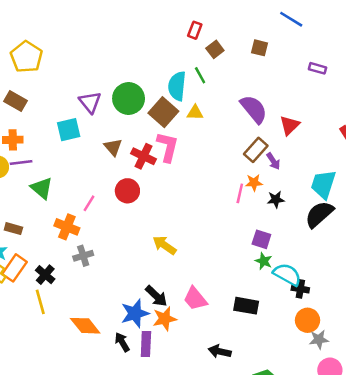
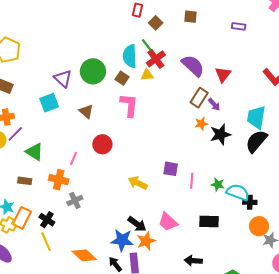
brown square: (163, 112) -> (122, 78), size x0.6
red cross: (144, 156) -> (156, 59), moved, turned 36
purple line: (21, 162) -> (15, 134), turned -30
pink line: (240, 193) -> (192, 181), moved
black star: (276, 199) -> (220, 134), size x1.5
brown rectangle: (13, 229) -> (25, 181), moved
purple square: (261, 239) -> (171, 169), moved
blue star: (135, 313) -> (122, 240), turned 30

